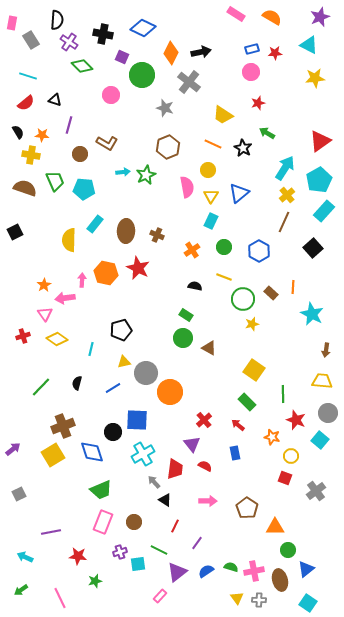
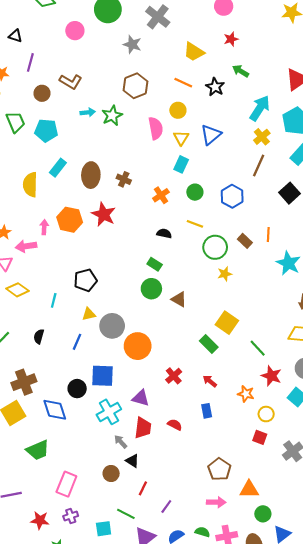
blue line: (113, 388) -> (77, 342), turned -35
green line: (283, 394) -> (258, 348), turned -42
green rectangle: (247, 402) -> (209, 344), moved
purple triangle: (192, 444) -> (141, 398), moved, turned -36
green trapezoid: (101, 490) -> (38, 450), moved
pink arrow: (208, 501) -> (216, 502), moved
brown circle: (134, 522) -> (111, 474), moved
purple cross: (120, 552) -> (71, 516), moved

